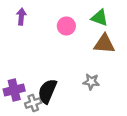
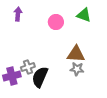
brown triangle: (104, 44) -> (76, 54), moved
gray cross: (33, 103) -> (28, 67), moved

